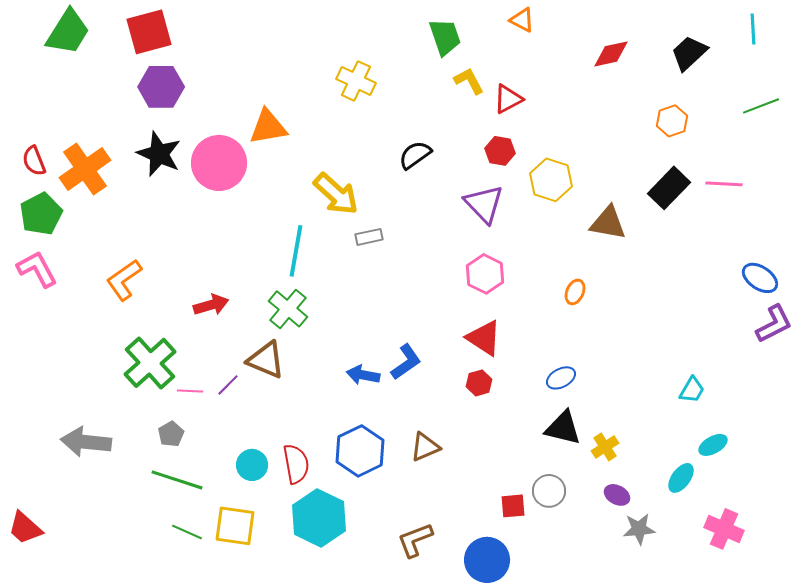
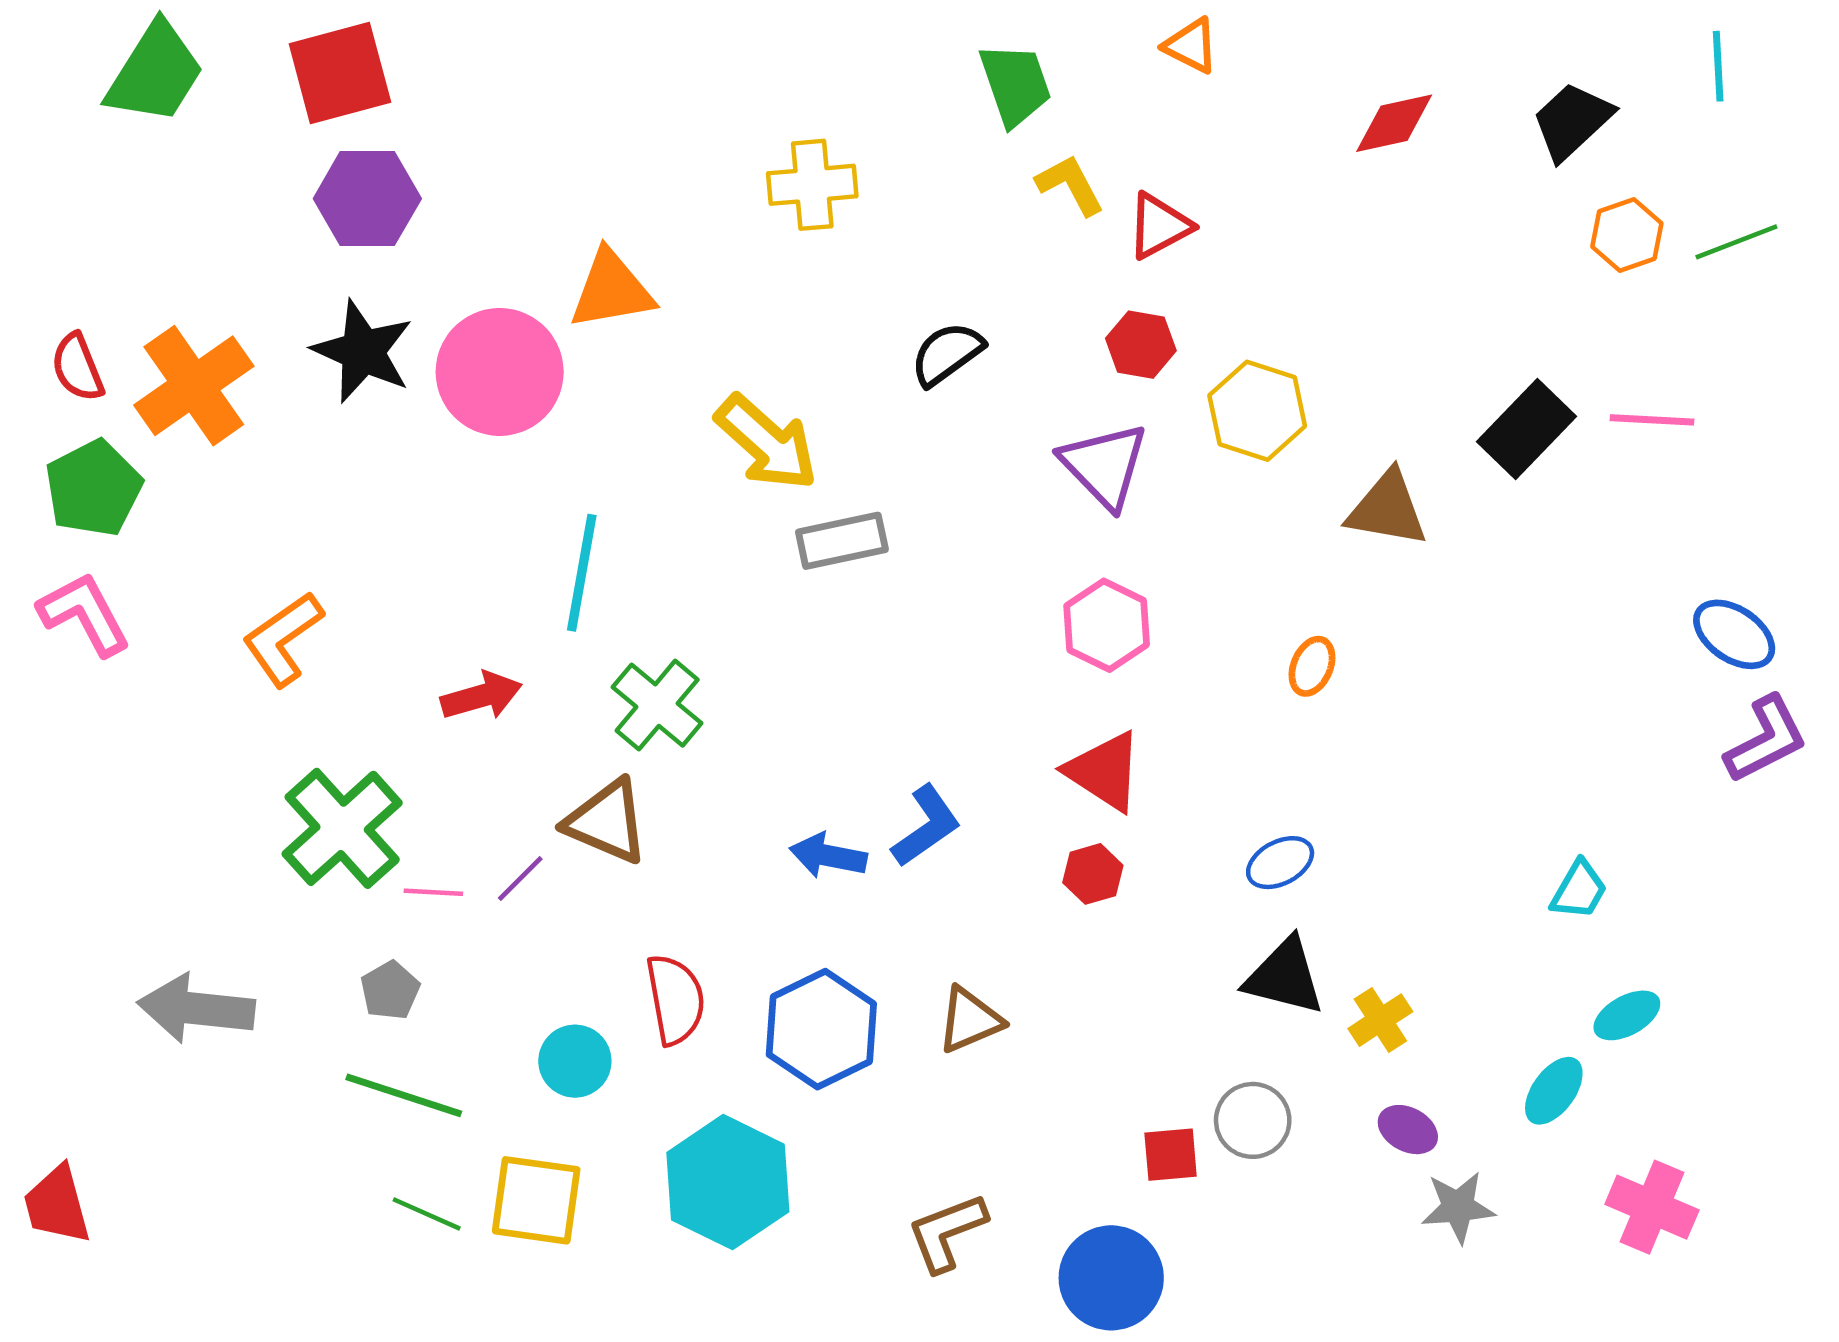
yellow cross: (356, 81) -> (812, 185), turned -30
orange hexagon: (672, 121) -> (1627, 235), moved
gray rectangle: (369, 237) -> (842, 541), size x1.4
cyan line: (296, 251) -> (582, 573), moved
red semicircle: (296, 464) -> (675, 999), moved
red trapezoid: (25, 528) -> (57, 1205), turned 33

